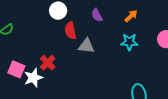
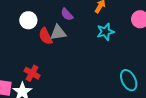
gray triangle: (86, 46) -> (58, 33), moved

